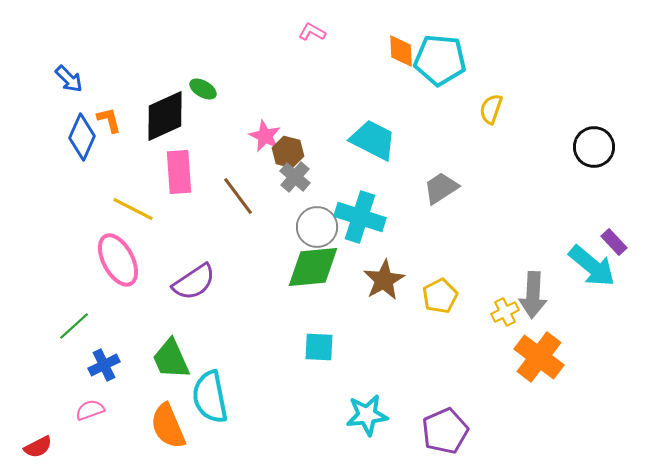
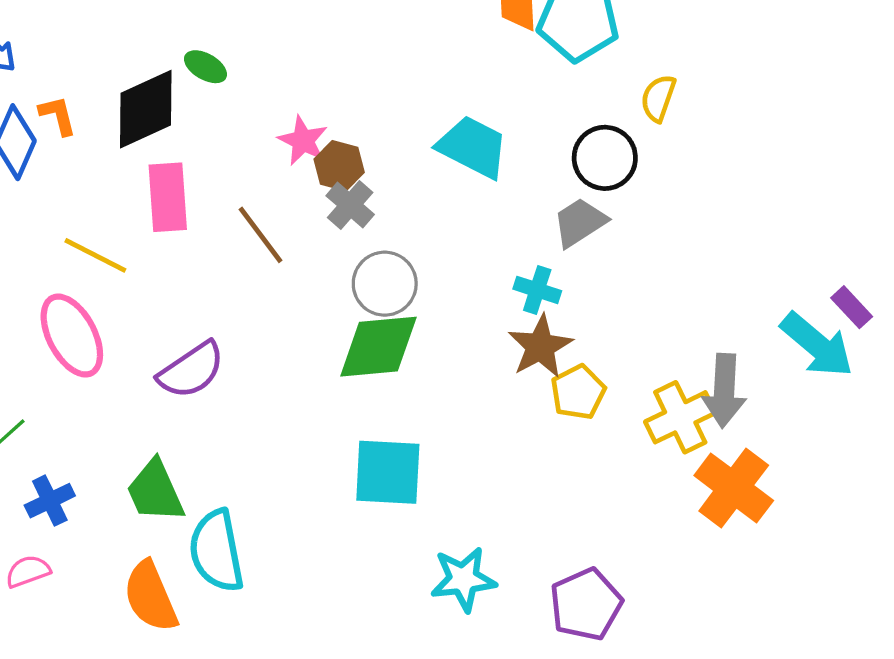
black circle: (594, 147) -> (605, 158), moved
cyan cross: (360, 217) -> (537, 290), moved, size x0.6
brown star: (384, 280) -> (540, 347), moved
yellow cross: (505, 312) -> (680, 417), size x1.6
cyan square: (319, 347) -> (388, 472), size x1.5

